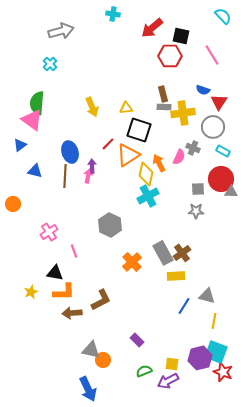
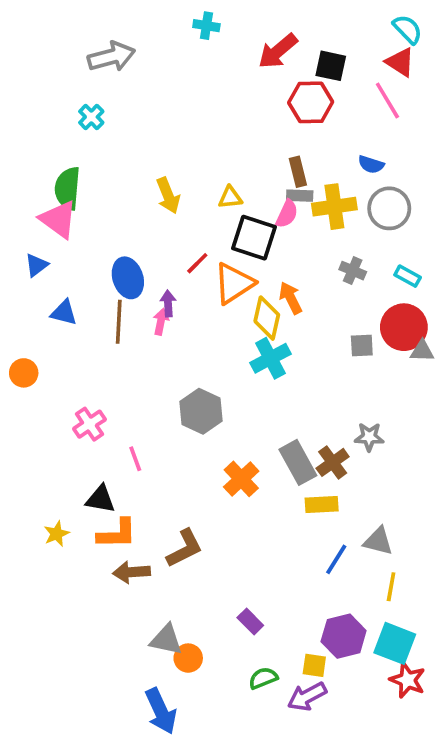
red triangle: (219, 102) -> (400, 62), moved, turned -30
gray circle: (213, 127) -> (389, 208), moved
pink semicircle: (179, 157) -> (287, 214), moved
gray star: (196, 211) -> (369, 437), moved
purple hexagon: (200, 358) -> (344, 636), moved

